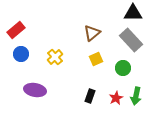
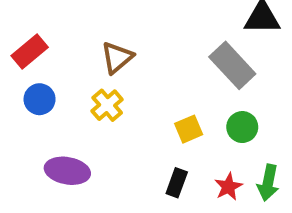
brown triangle: (92, 33) -> (117, 57), moved
gray rectangle: (131, 40) -> (232, 65), moved
yellow square: (96, 59) -> (189, 129), moved

